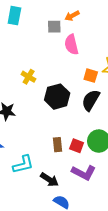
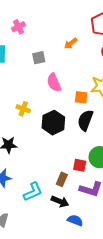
orange arrow: (72, 16) -> (71, 43), moved
pink semicircle: (71, 45) -> (54, 83), moved
brown rectangle: (58, 145) -> (62, 179), moved, turned 40

